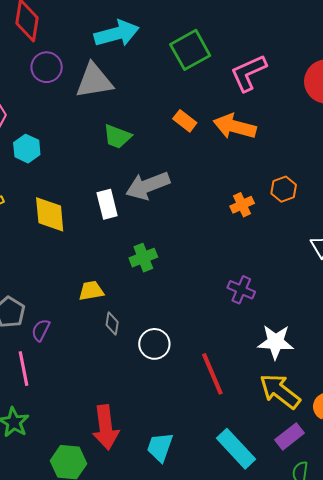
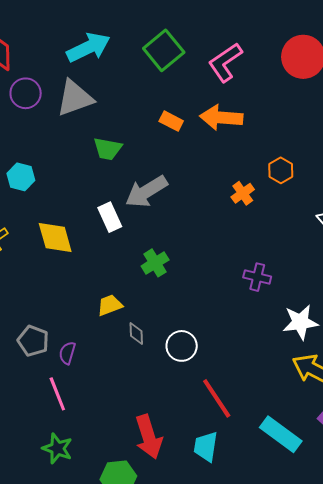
red line: (212, 374) -> (217, 398), moved

